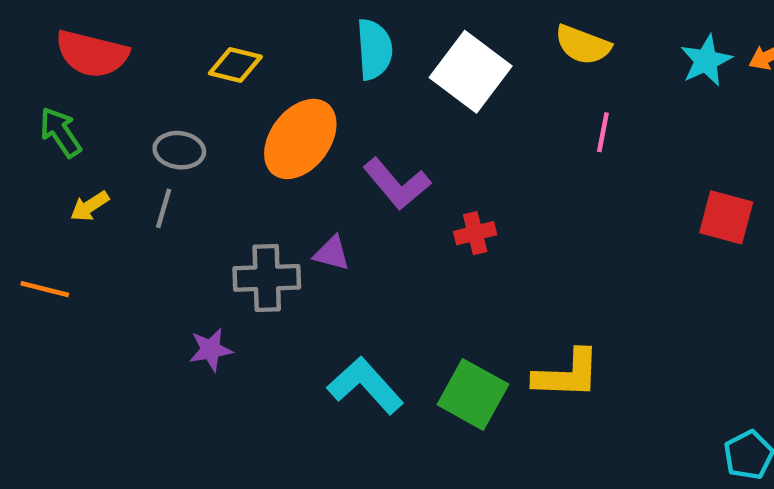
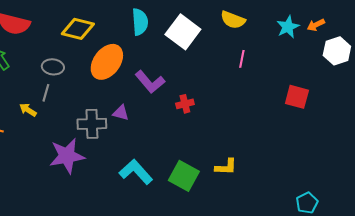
yellow diamond: (235, 65) -> (78, 29), size x1.4
yellow arrow: (90, 206) -> (28, 110), moved, turned 66
purple star: (211, 350) -> (67, 156), size x1.8
yellow L-shape: (567, 374) -> (226, 167), size x0.7

